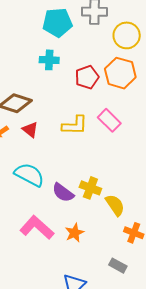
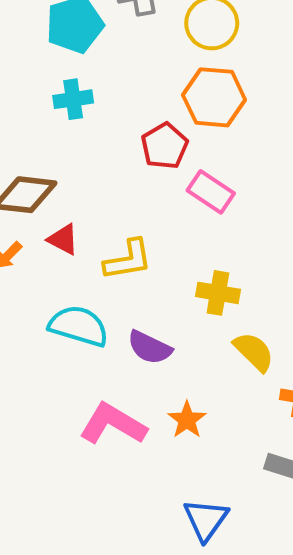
red pentagon: (87, 77) -> (165, 146), moved
yellow L-shape: (75, 125) -> (128, 260), moved
yellow cross: (90, 188) -> (218, 293), moved

